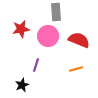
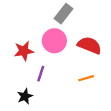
gray rectangle: (56, 12) -> (63, 14), turned 42
red star: (21, 29) -> (24, 51), moved

